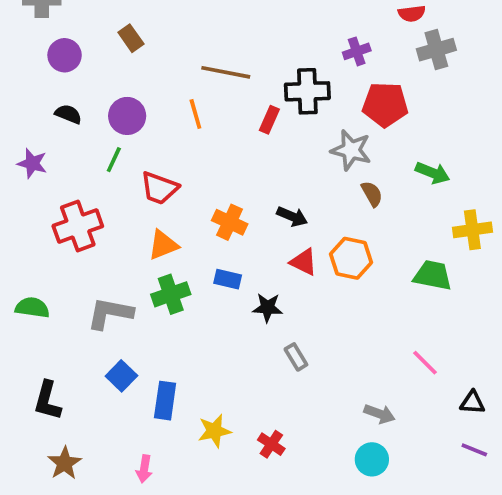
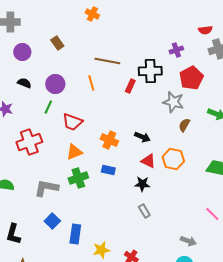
red pentagon: (385, 105) -> (191, 78), turned -30
brown semicircle: (372, 194) -> (184, 125), turned -120
black star: (268, 308) -> (142, 184), moved

